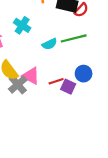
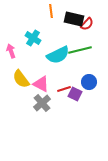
cyan semicircle: (50, 44) -> (58, 55), size x1.6
gray cross: (18, 85) -> (42, 103), moved

